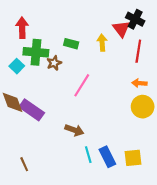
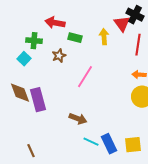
red arrow: (22, 28) -> (55, 23), moved, turned -78
green cross: (36, 52) -> (34, 41), moved, size x0.7
purple rectangle: (32, 110) -> (38, 100), turned 40
cyan line: (88, 155) -> (91, 142), turned -49

